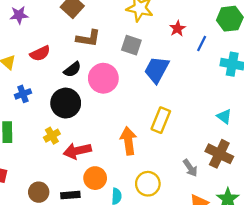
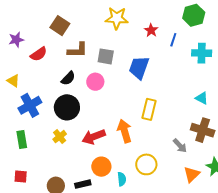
gray square: (131, 45) -> (106, 56), moved
red semicircle: (40, 53) -> (39, 54), moved
pink circle: (103, 78) -> (95, 82), size x0.7
blue cross: (23, 94) -> (30, 105), size x1.6
red arrow: (77, 151) -> (94, 137), moved

